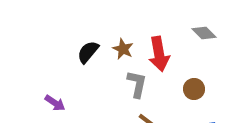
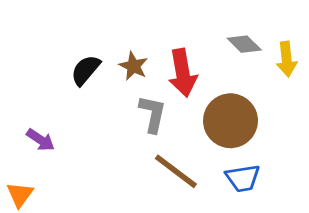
brown circle: (194, 89) -> (231, 121), size x1.8

